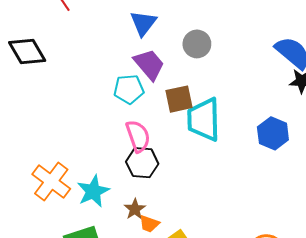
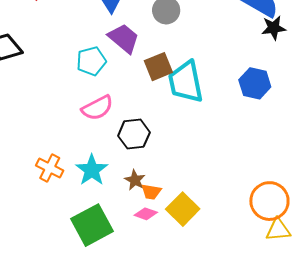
cyan pentagon: (129, 89) -> (91, 61), moved
pink semicircle: (138, 136) -> (97, 108), moved, turned 92
orange cross: (51, 182) -> (50, 168), size x0.7

